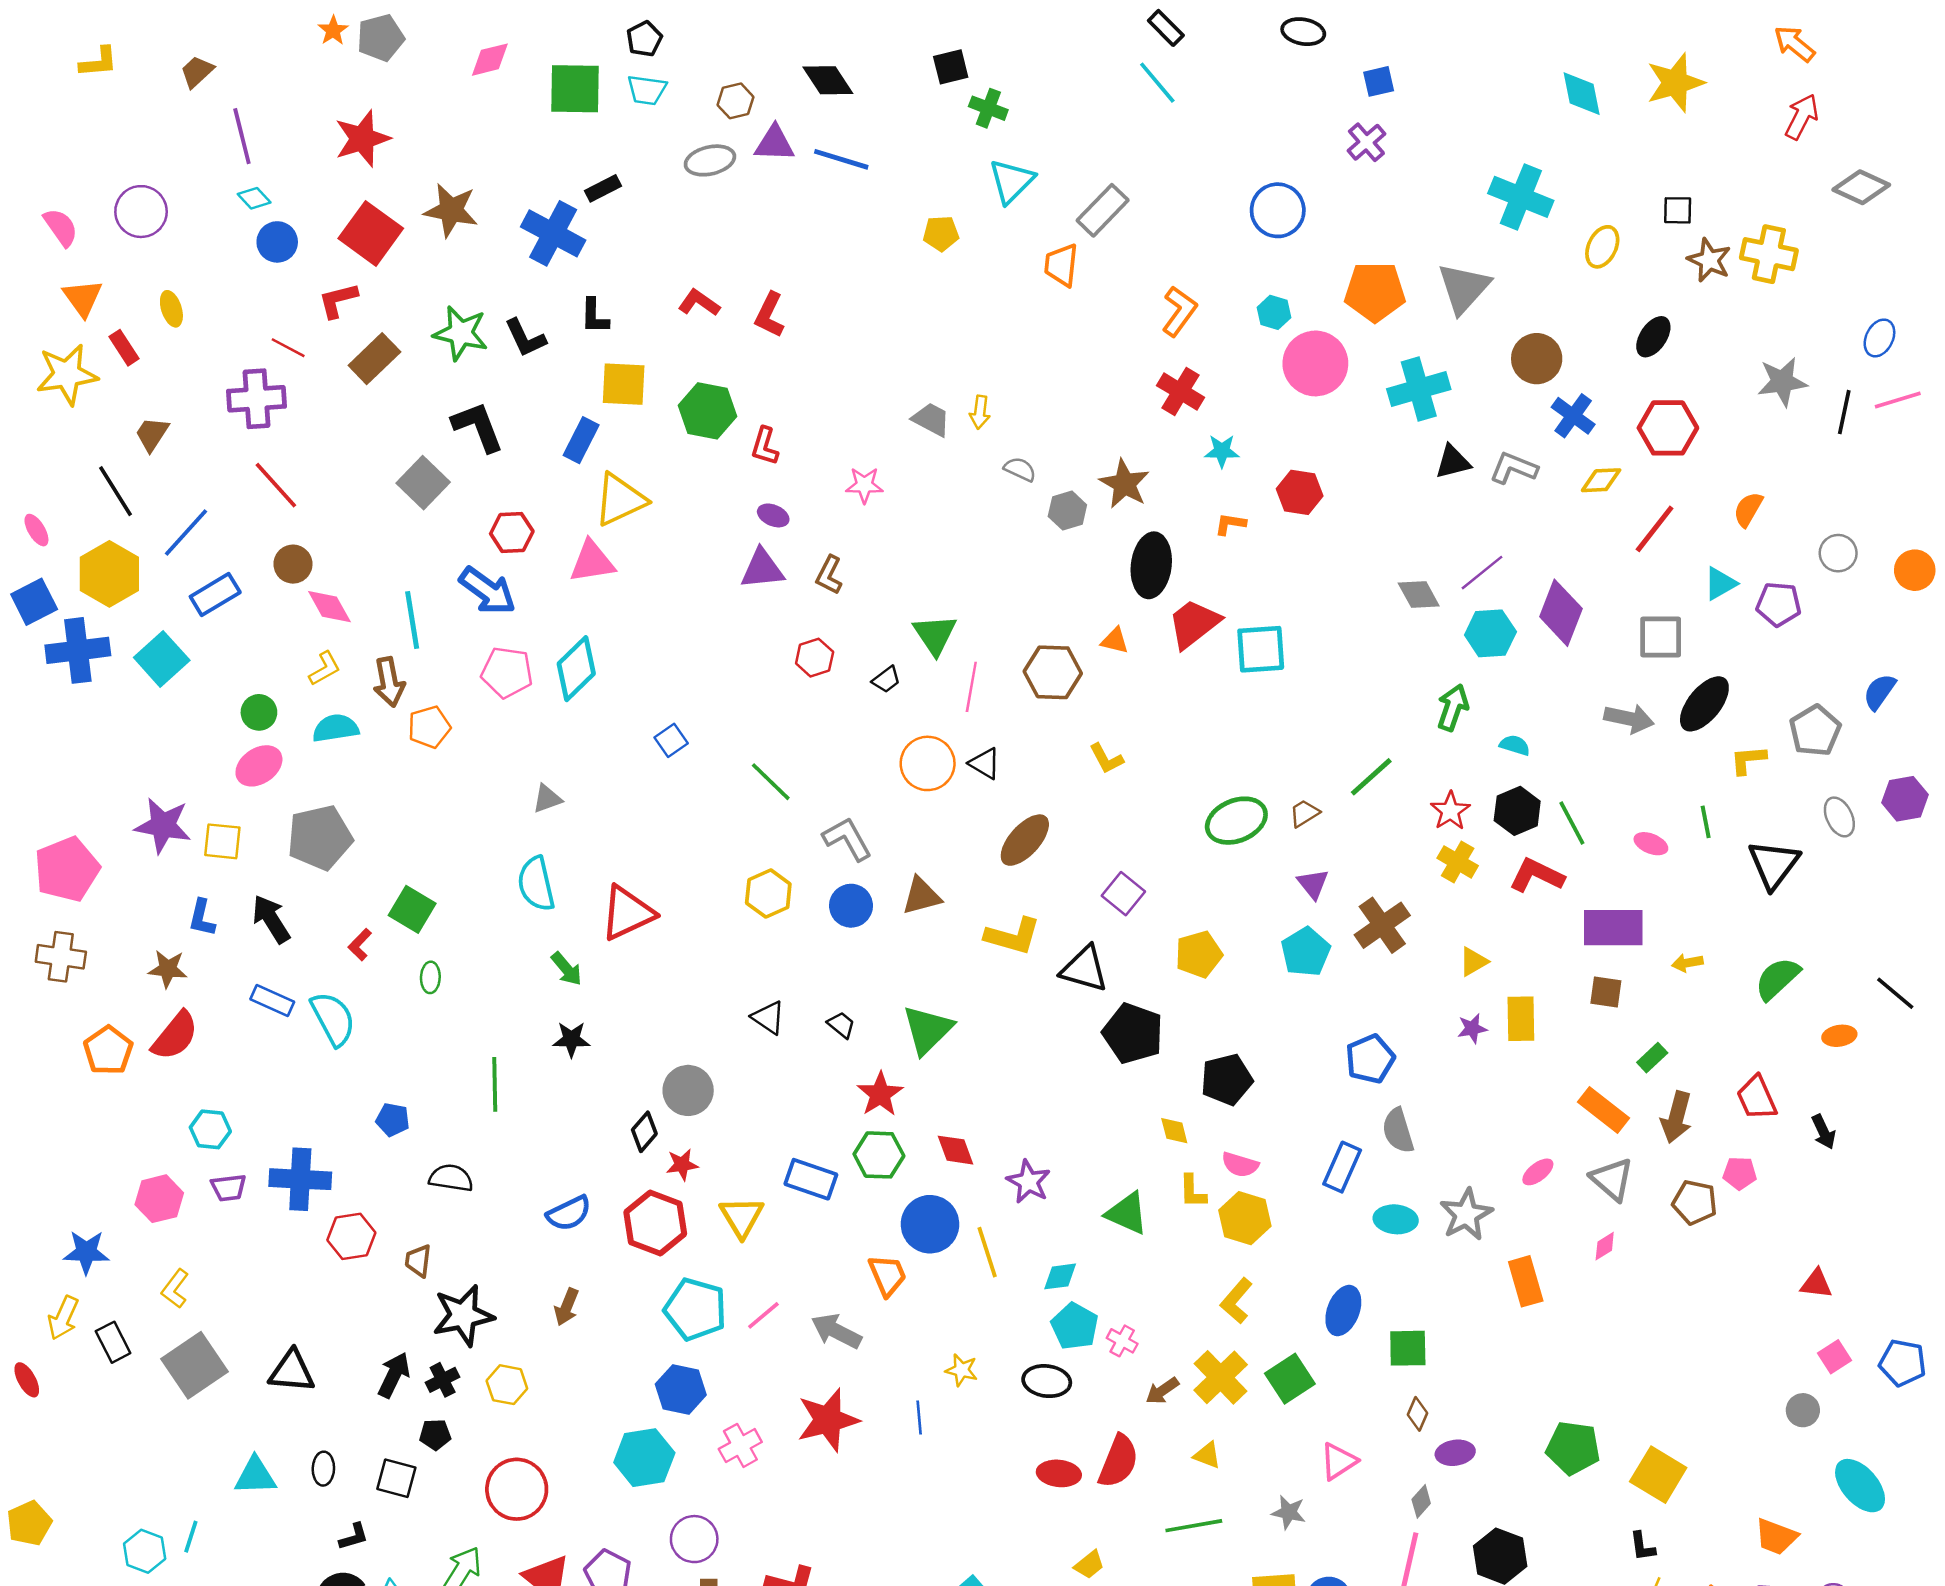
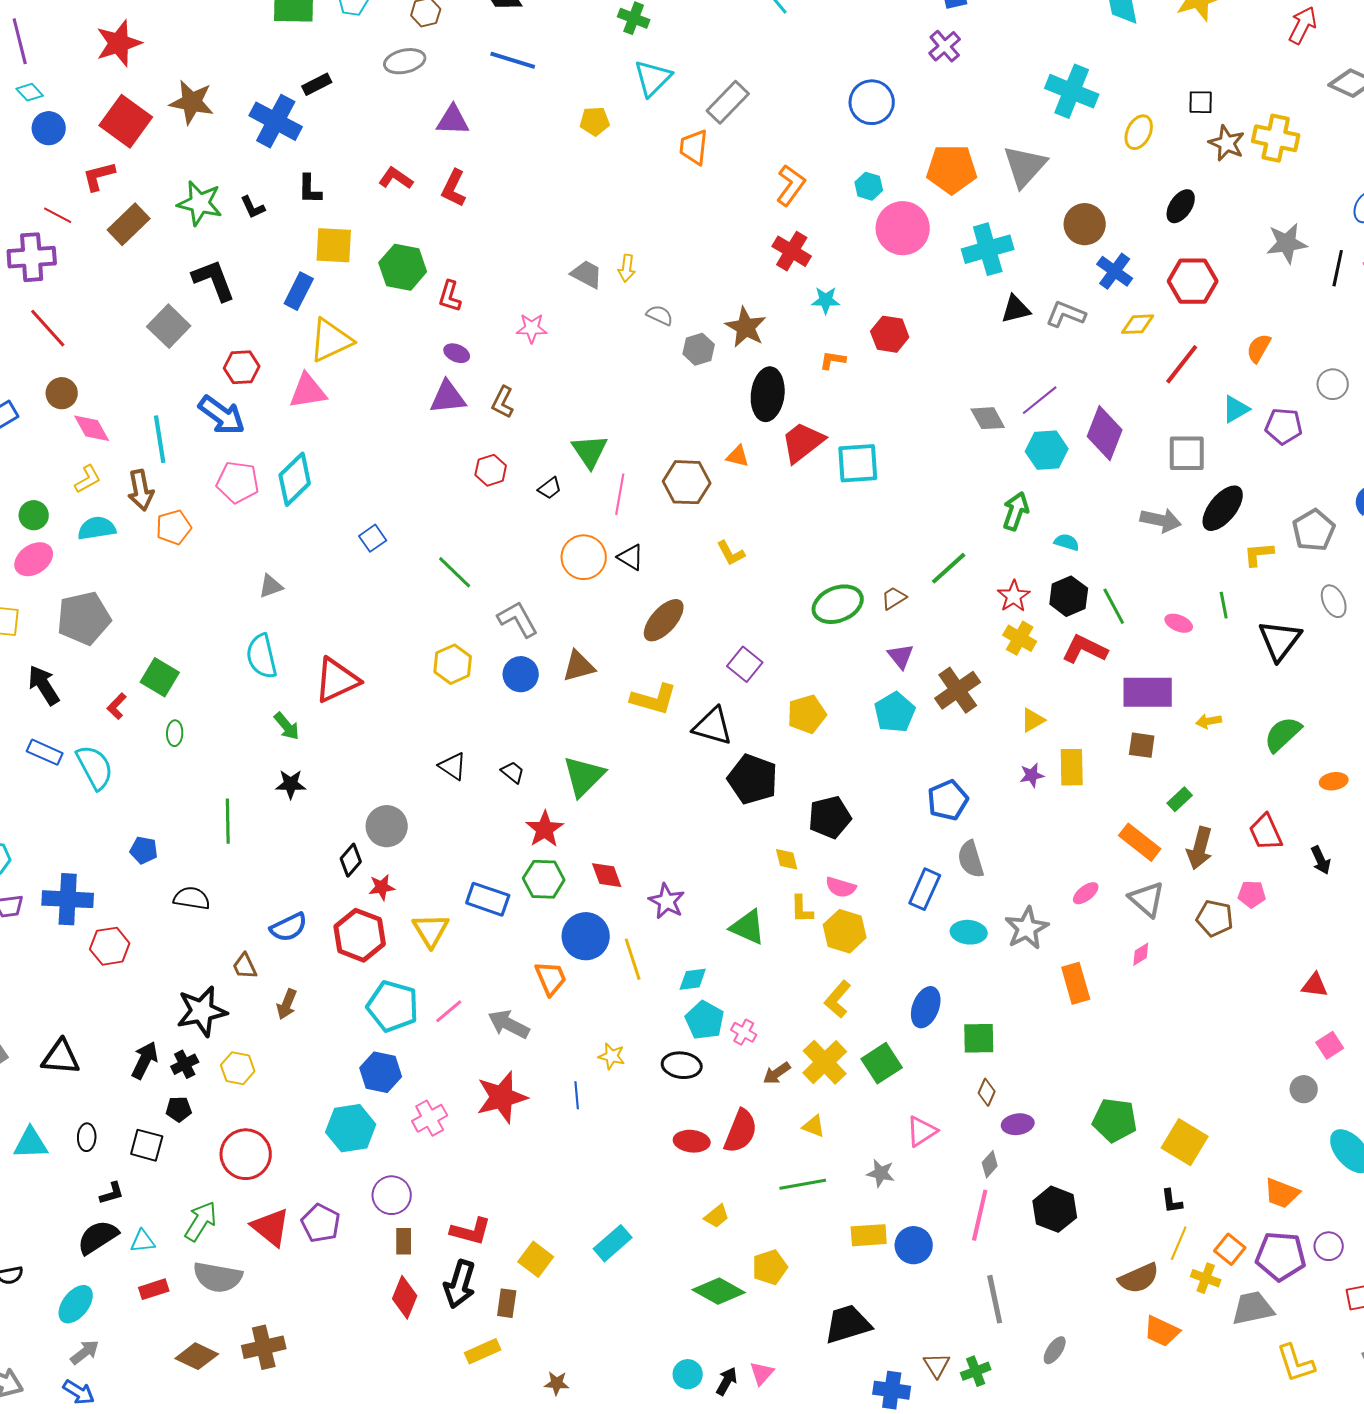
purple triangle: (774, 143) -> (453, 120), moved
black L-shape: (525, 338) -> (253, 207), size x0.7
brown trapezoid: (418, 1261) -> (245, 966), moved, turned -32

